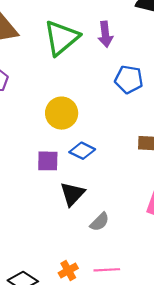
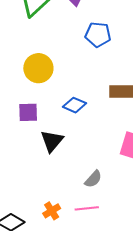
blue diamond: (82, 151) -> (75, 105), moved
gray semicircle: (100, 222) -> (93, 179), moved

